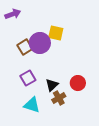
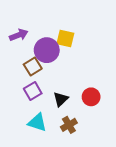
purple arrow: (13, 14) -> (19, 35), moved
brown square: (25, 47) -> (33, 66), moved
brown cross: (59, 98) -> (69, 125), moved

